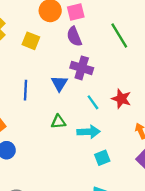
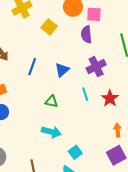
purple cross: (82, 68) -> (96, 67), moved, turned 30
cyan arrow: (89, 132) -> (51, 132), moved
cyan square: (102, 158) -> (75, 152), moved, turned -32

